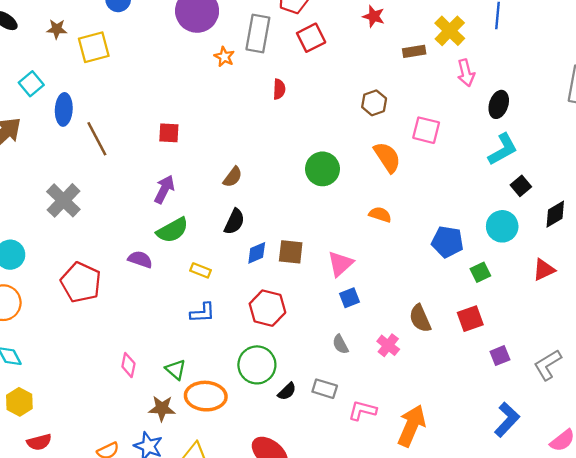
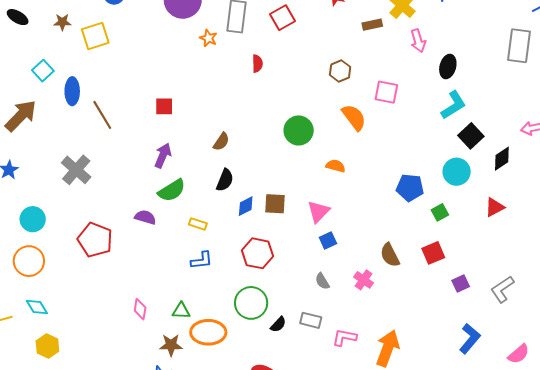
black square: (521, 186) -> (471, 136), size x1.4
orange semicircle: (380, 215) -> (336, 166), moved
green triangle: (176, 370) -> (181, 311), turned -36

